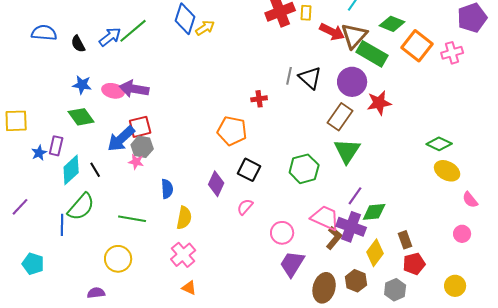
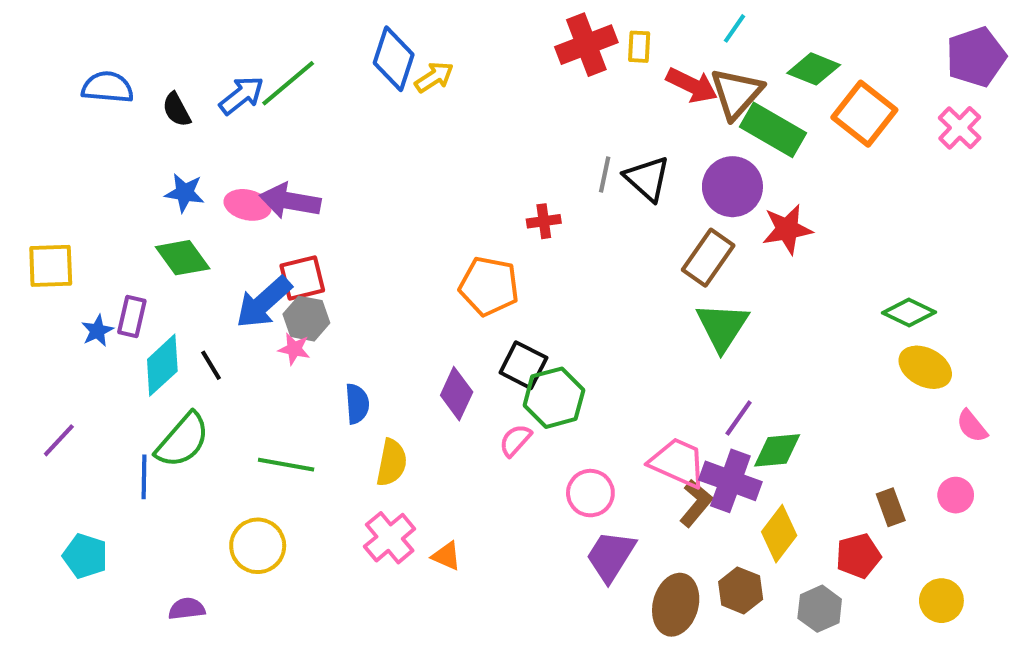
pink cross: (452, 53) -> (960, 128), moved, turned -30
green hexagon: (304, 169) -> (554, 398), moved
brown rectangle: (405, 240) -> (891, 507), moved
orange triangle: (189, 288) -> (446, 556), moved
purple semicircle: (96, 293) -> (187, 609), moved

